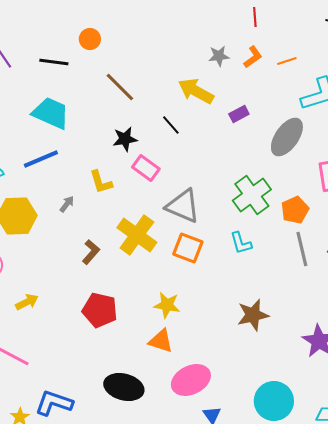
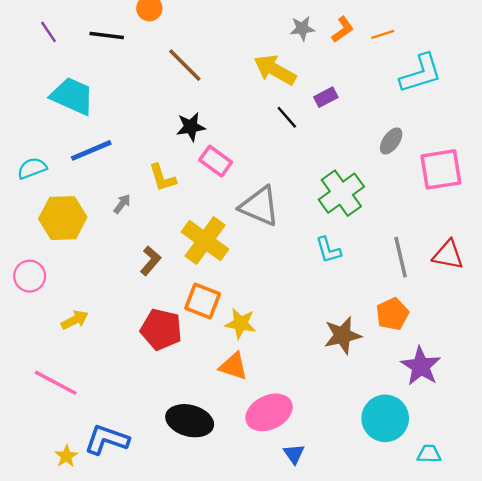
cyan trapezoid: (51, 113) -> (72, 96), moved
black line: (171, 125) -> (287, 117), moved
gray ellipse: (287, 137) -> (391, 141), moved, size x0.6
orange pentagon: (295, 210) -> (392, 314), moved
orange square: (188, 248) -> (203, 301), moved
cyan circle: (274, 401) -> (385, 418), moved

